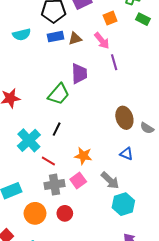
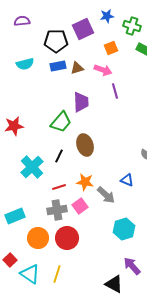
pink arrow: (102, 41) -> (103, 70), turned -30
brown ellipse: (124, 118) -> (85, 145), moved
red line: (48, 161) -> (59, 187), moved, turned -48
gray arrow: (110, 180) -> (106, 195), moved
red circle: (65, 213) -> (67, 238), size x1.5

